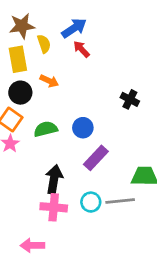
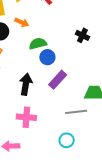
green semicircle: (46, 129) -> (38, 44), moved
black arrow: (54, 179) -> (26, 84), moved
cyan circle: (91, 202) -> (67, 140), moved

